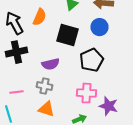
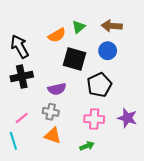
orange semicircle: (40, 17) -> (57, 35), moved, turned 36
pink line: (16, 92) -> (22, 118), turned -32
purple star: (108, 106) -> (127, 118), moved

